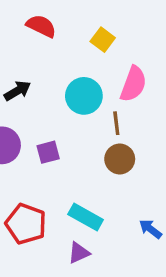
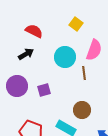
red semicircle: (41, 26) -> (34, 31), moved
brown circle: (120, 159) -> (82, 110), moved

